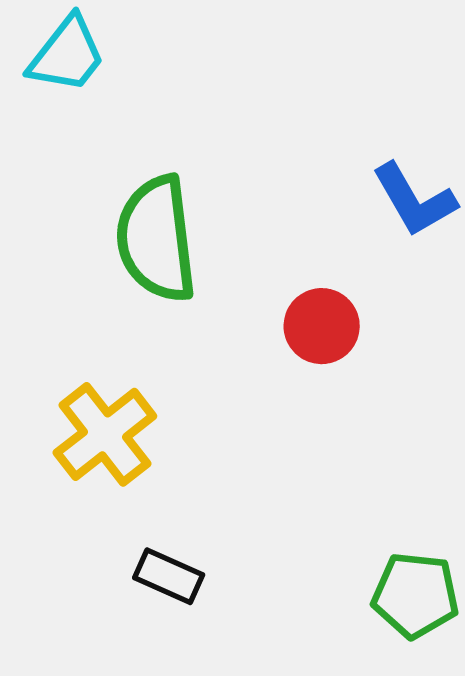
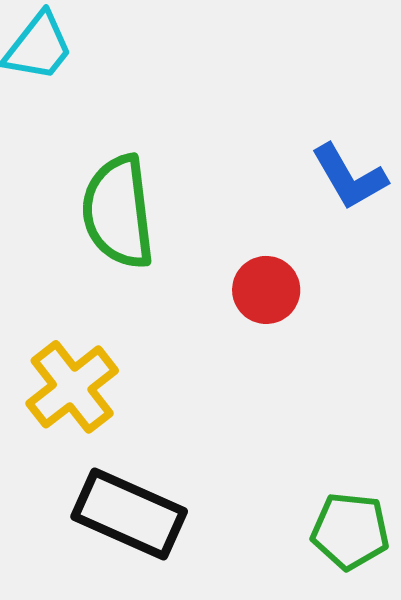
black rectangle: (169, 576) -> (129, 514), size x1.8

